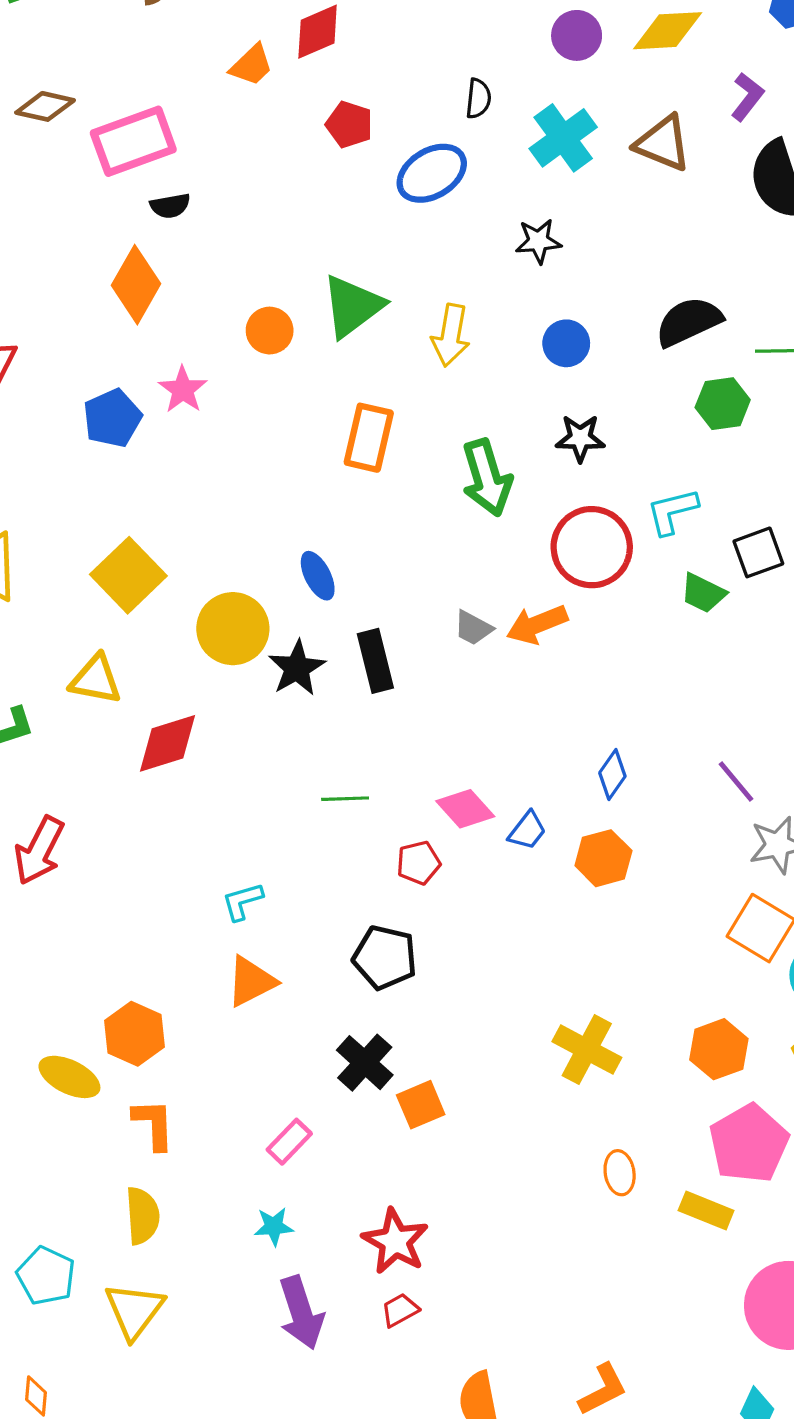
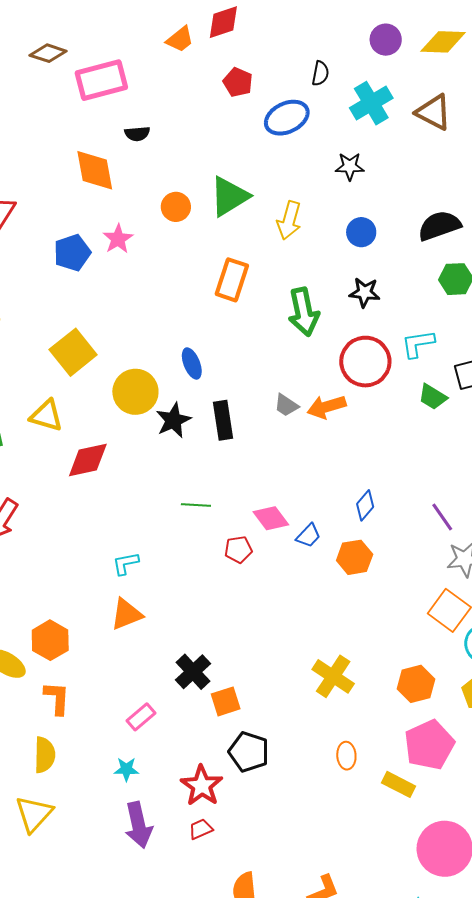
black semicircle: (170, 206) -> (137, 134), moved
orange diamond: (136, 285) -> (95, 170), turned -45
black pentagon: (385, 957) -> (249, 752), moved

